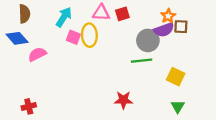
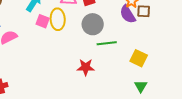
purple semicircle: (164, 30) -> (128, 14), turned 78
gray circle: (148, 40) -> (93, 24), moved
red star: (123, 100) -> (86, 67), moved

